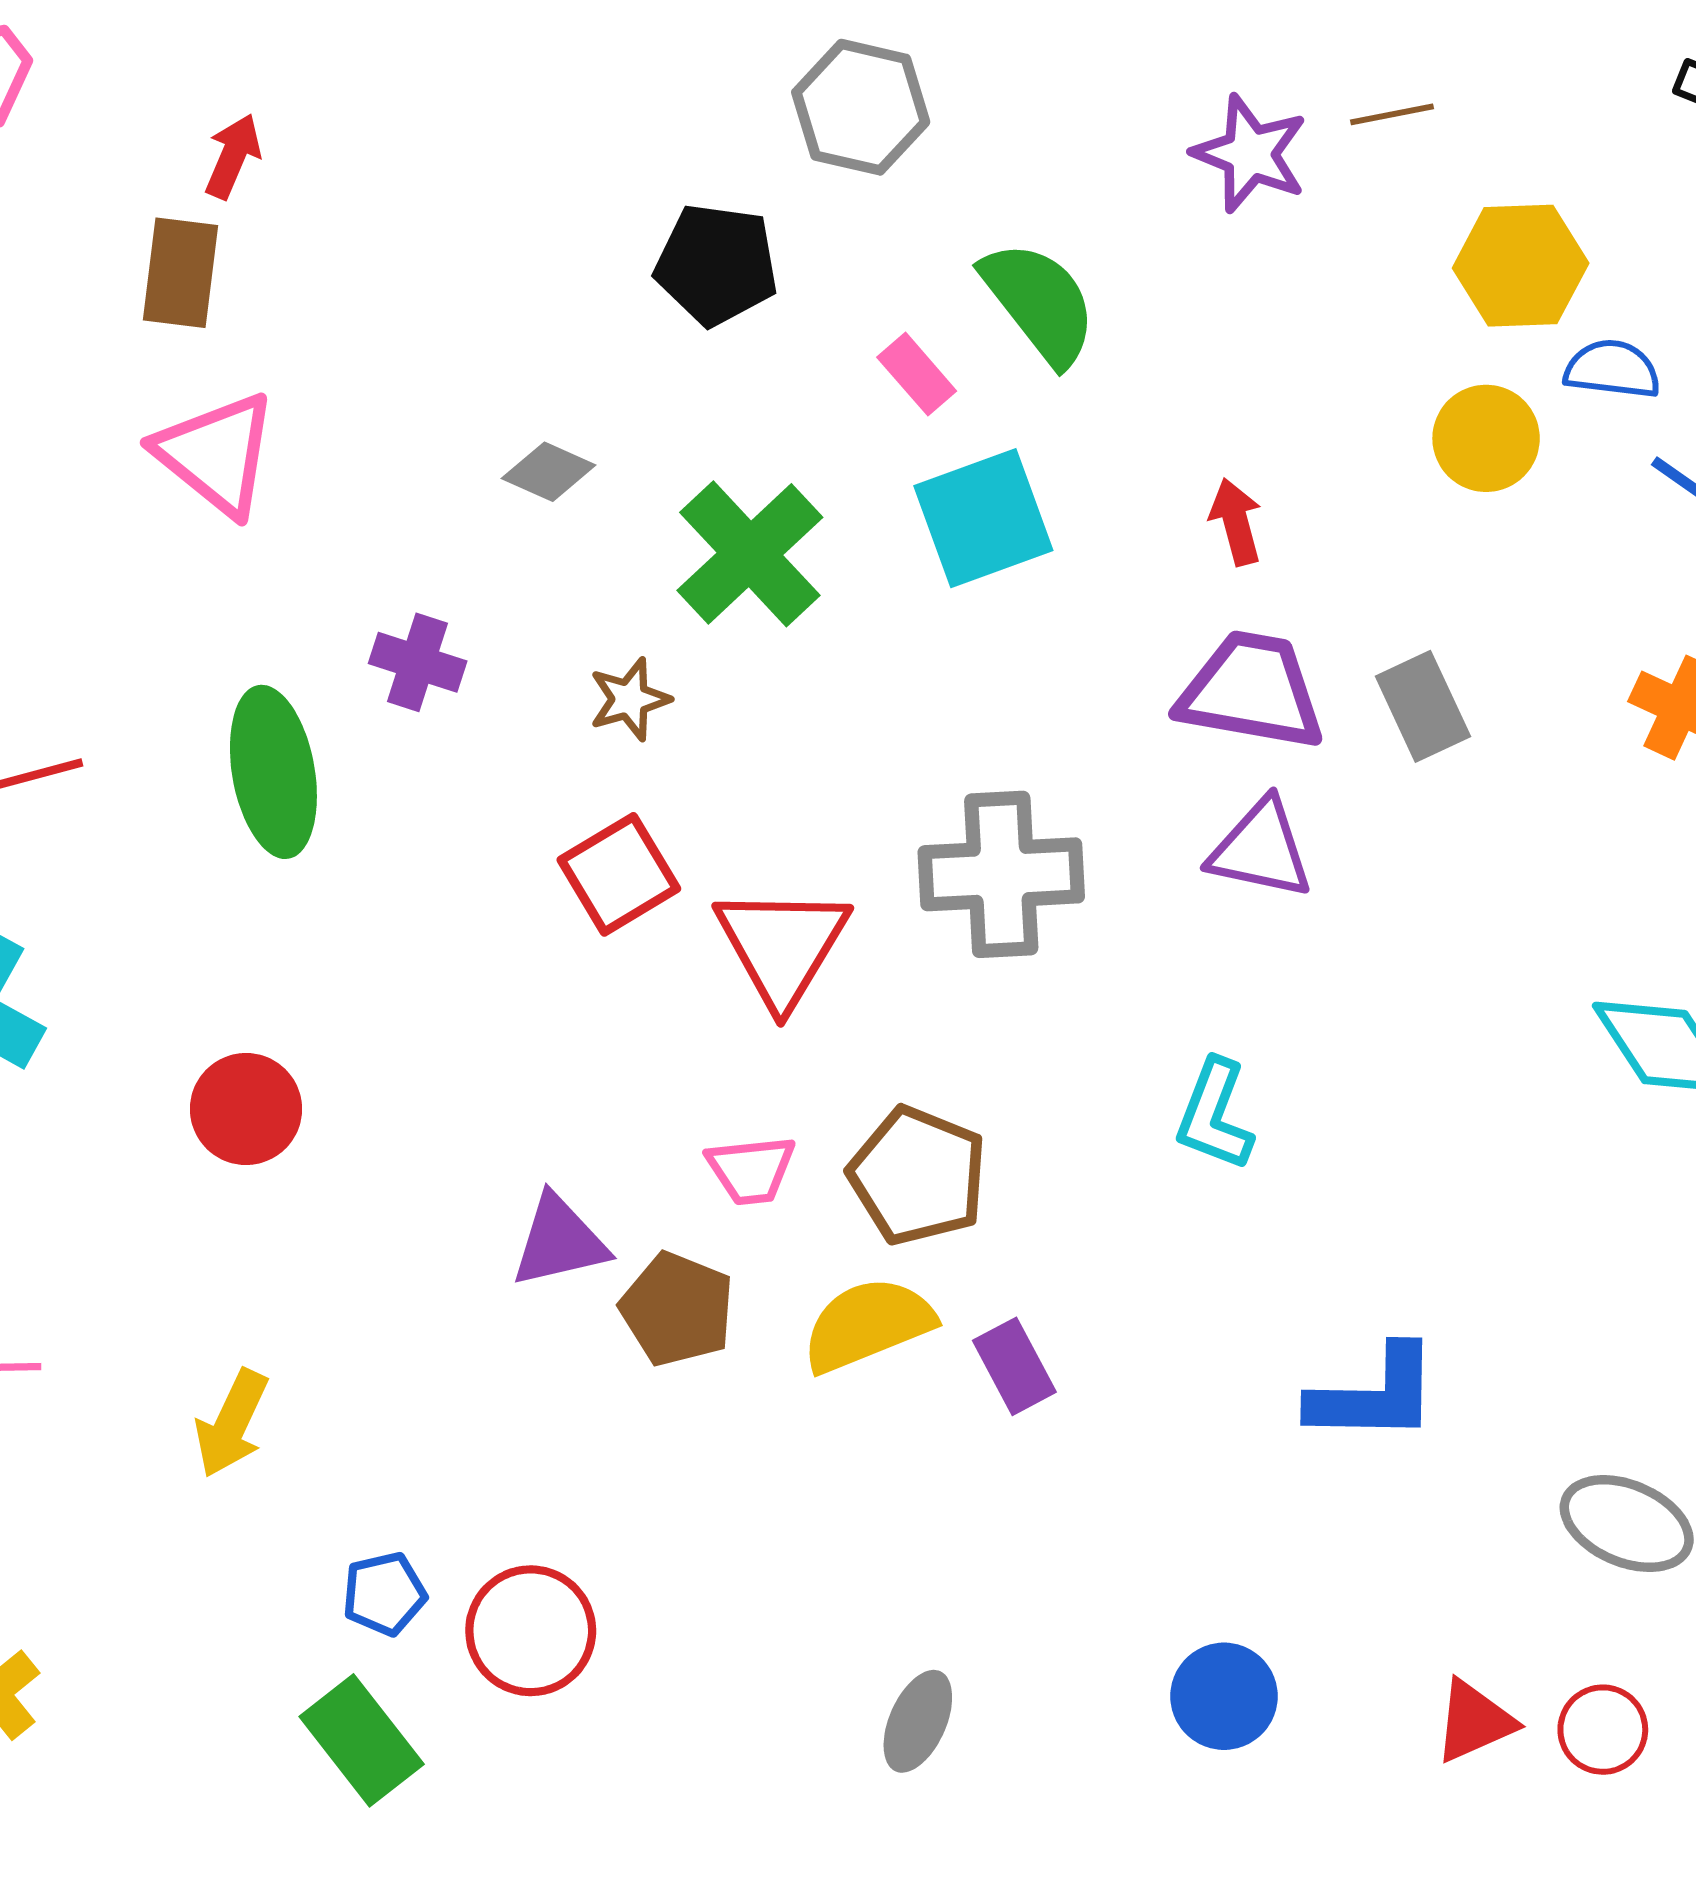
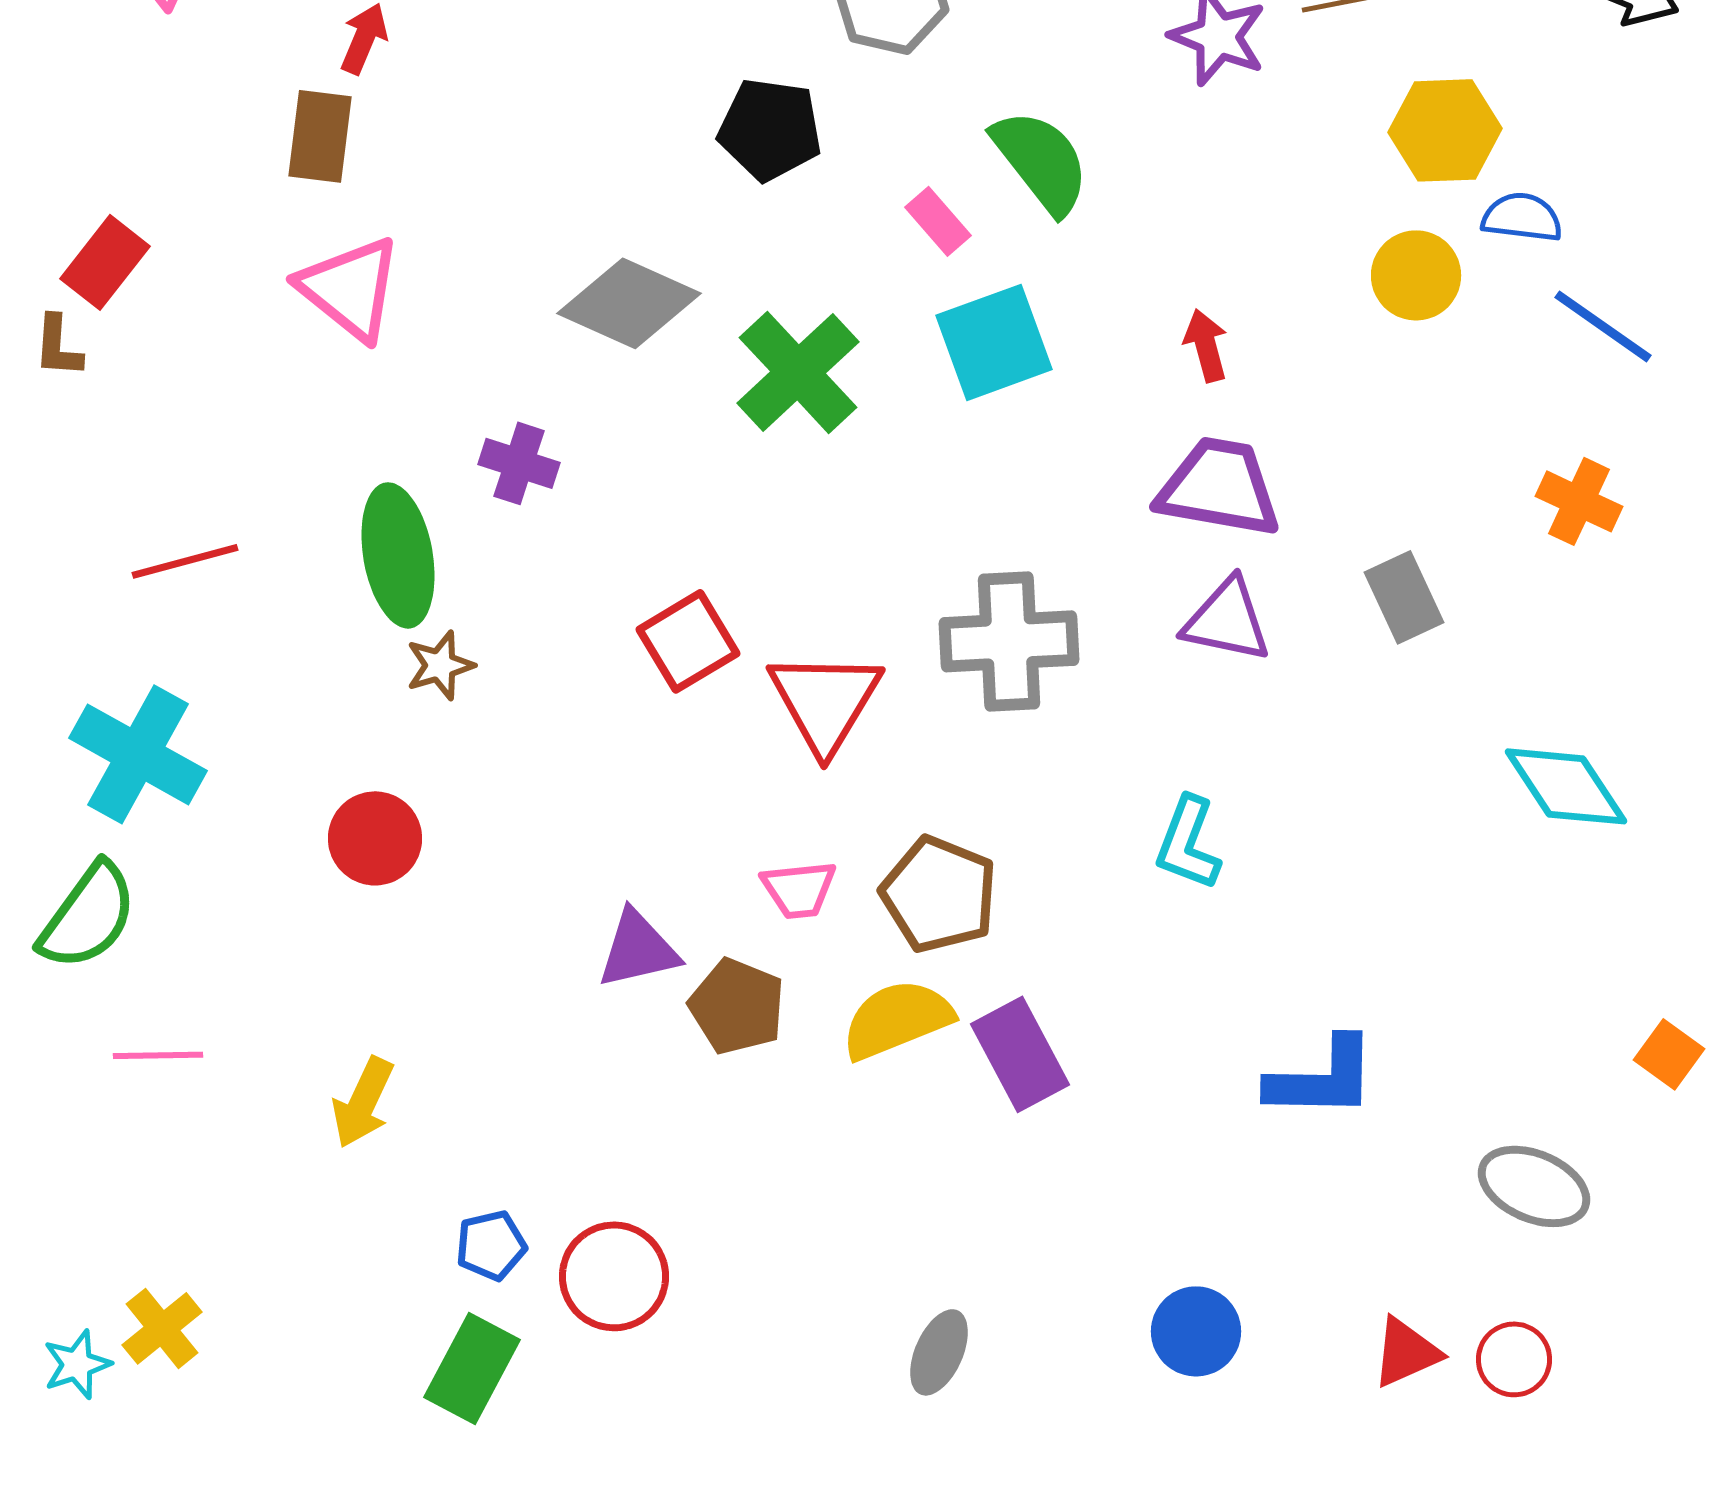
gray diamond: (549, 472) -> (629, 303), size x1.8
brown star: (630, 699) -> (440, 665), moved
gray rectangle: (1423, 706) -> (1404, 597), moved
purple rectangle: (1014, 1366) -> (1020, 1054), size x1.4
green rectangle: (362, 1740) -> (472, 1368), turned 66

